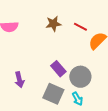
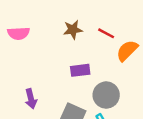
purple rectangle: (58, 69) -> (80, 70), moved, turned -56

